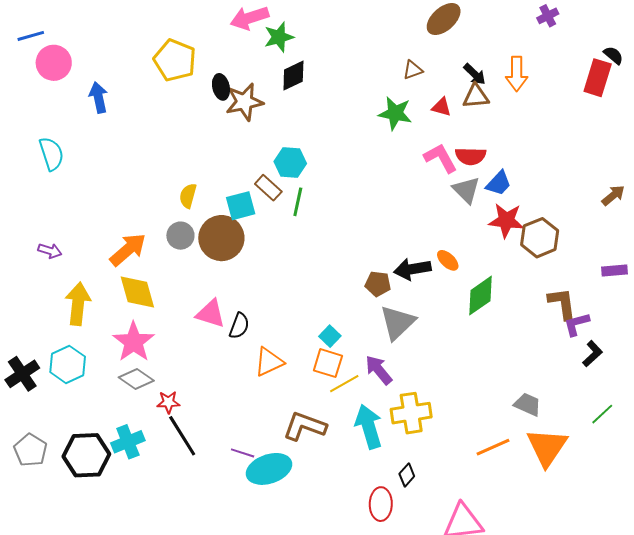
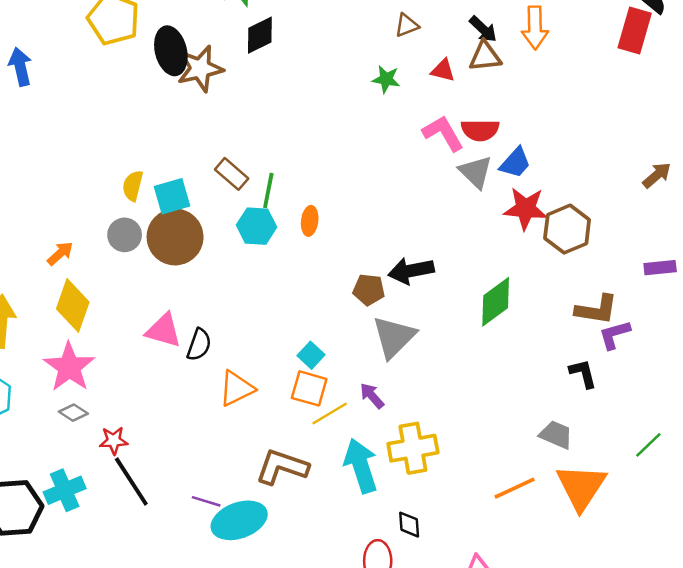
black ellipse: (221, 87) -> (171, 51), size x1.5
green star: (395, 113) -> (386, 79), size x0.7
cyan hexagon: (290, 163) -> (257, 226), moved
cyan square: (241, 206) -> (172, 196), moved
orange arrow: (128, 250) -> (60, 253), size x0.6
orange ellipse: (448, 260) -> (310, 221), moved, turned 55
yellow diamond: (137, 292) -> (73, 305), turned 36
brown L-shape: (562, 304) -> (597, 310), turned 108
black L-shape: (592, 354) -> (583, 374), moved, turned -60
purple arrow: (379, 370) -> (372, 396), size x0.7
gray diamond: (136, 379) -> (73, 413), size x0.7
black diamond: (407, 475) -> (409, 525), turned -45

